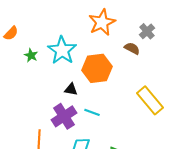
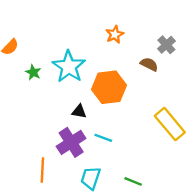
orange star: (102, 22) -> (115, 34), size x0.6

